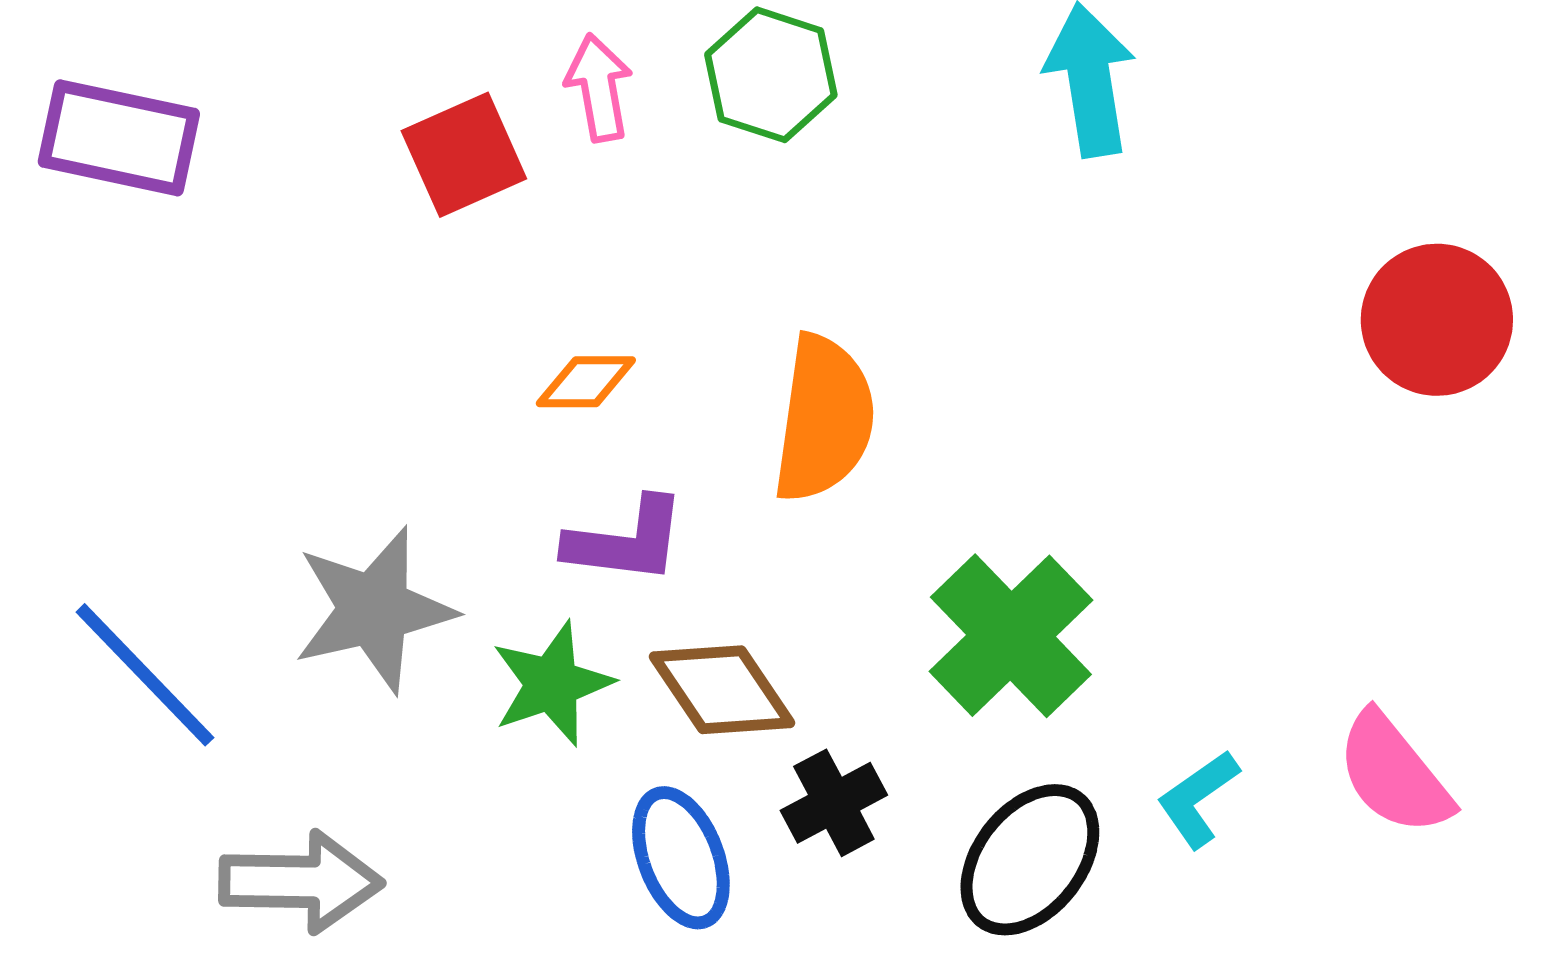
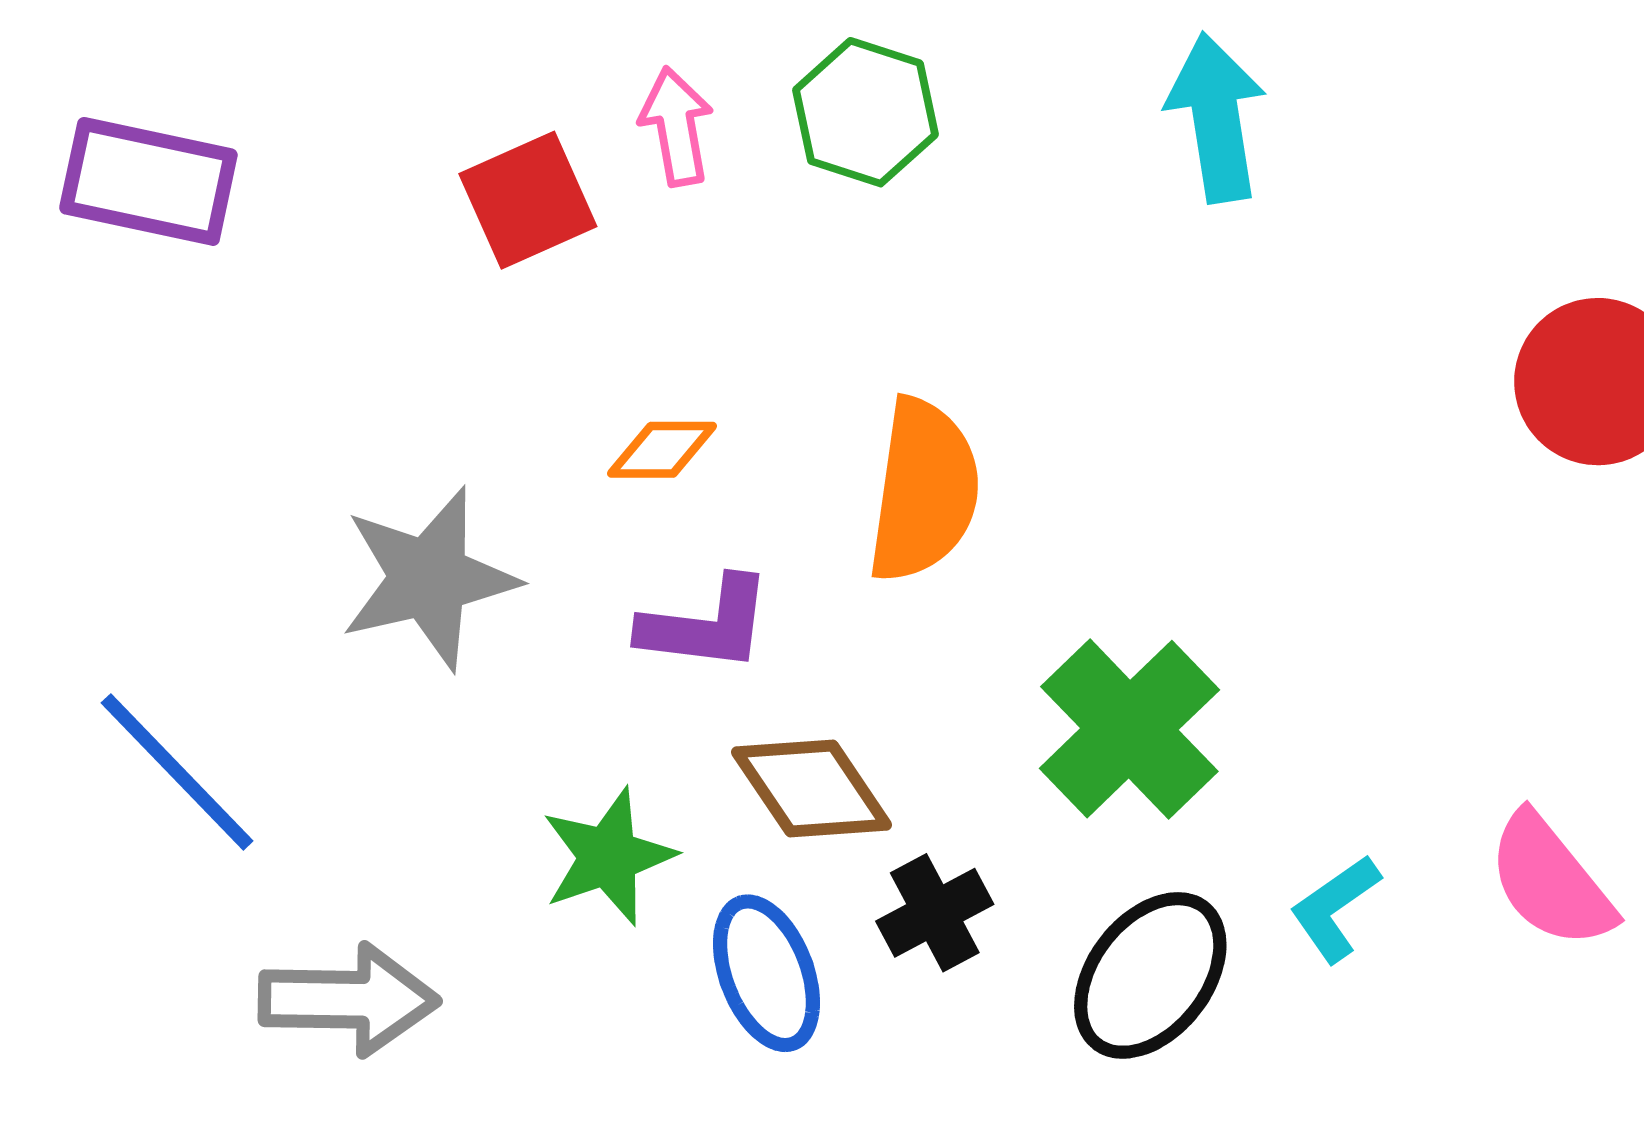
gray star: (374, 610) -> (429, 578), moved
green star: (552, 684) -> (608, 857), moved

